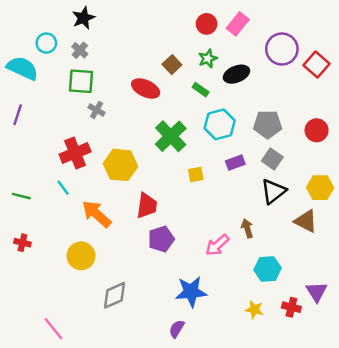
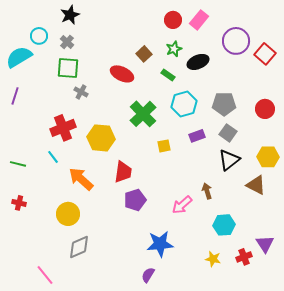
cyan semicircle: (22, 68) -> (19, 57), turned -56
gray diamond: (115, 295) -> (79, 247), moved
red cross: (291, 307) -> (244, 257), turned -35

